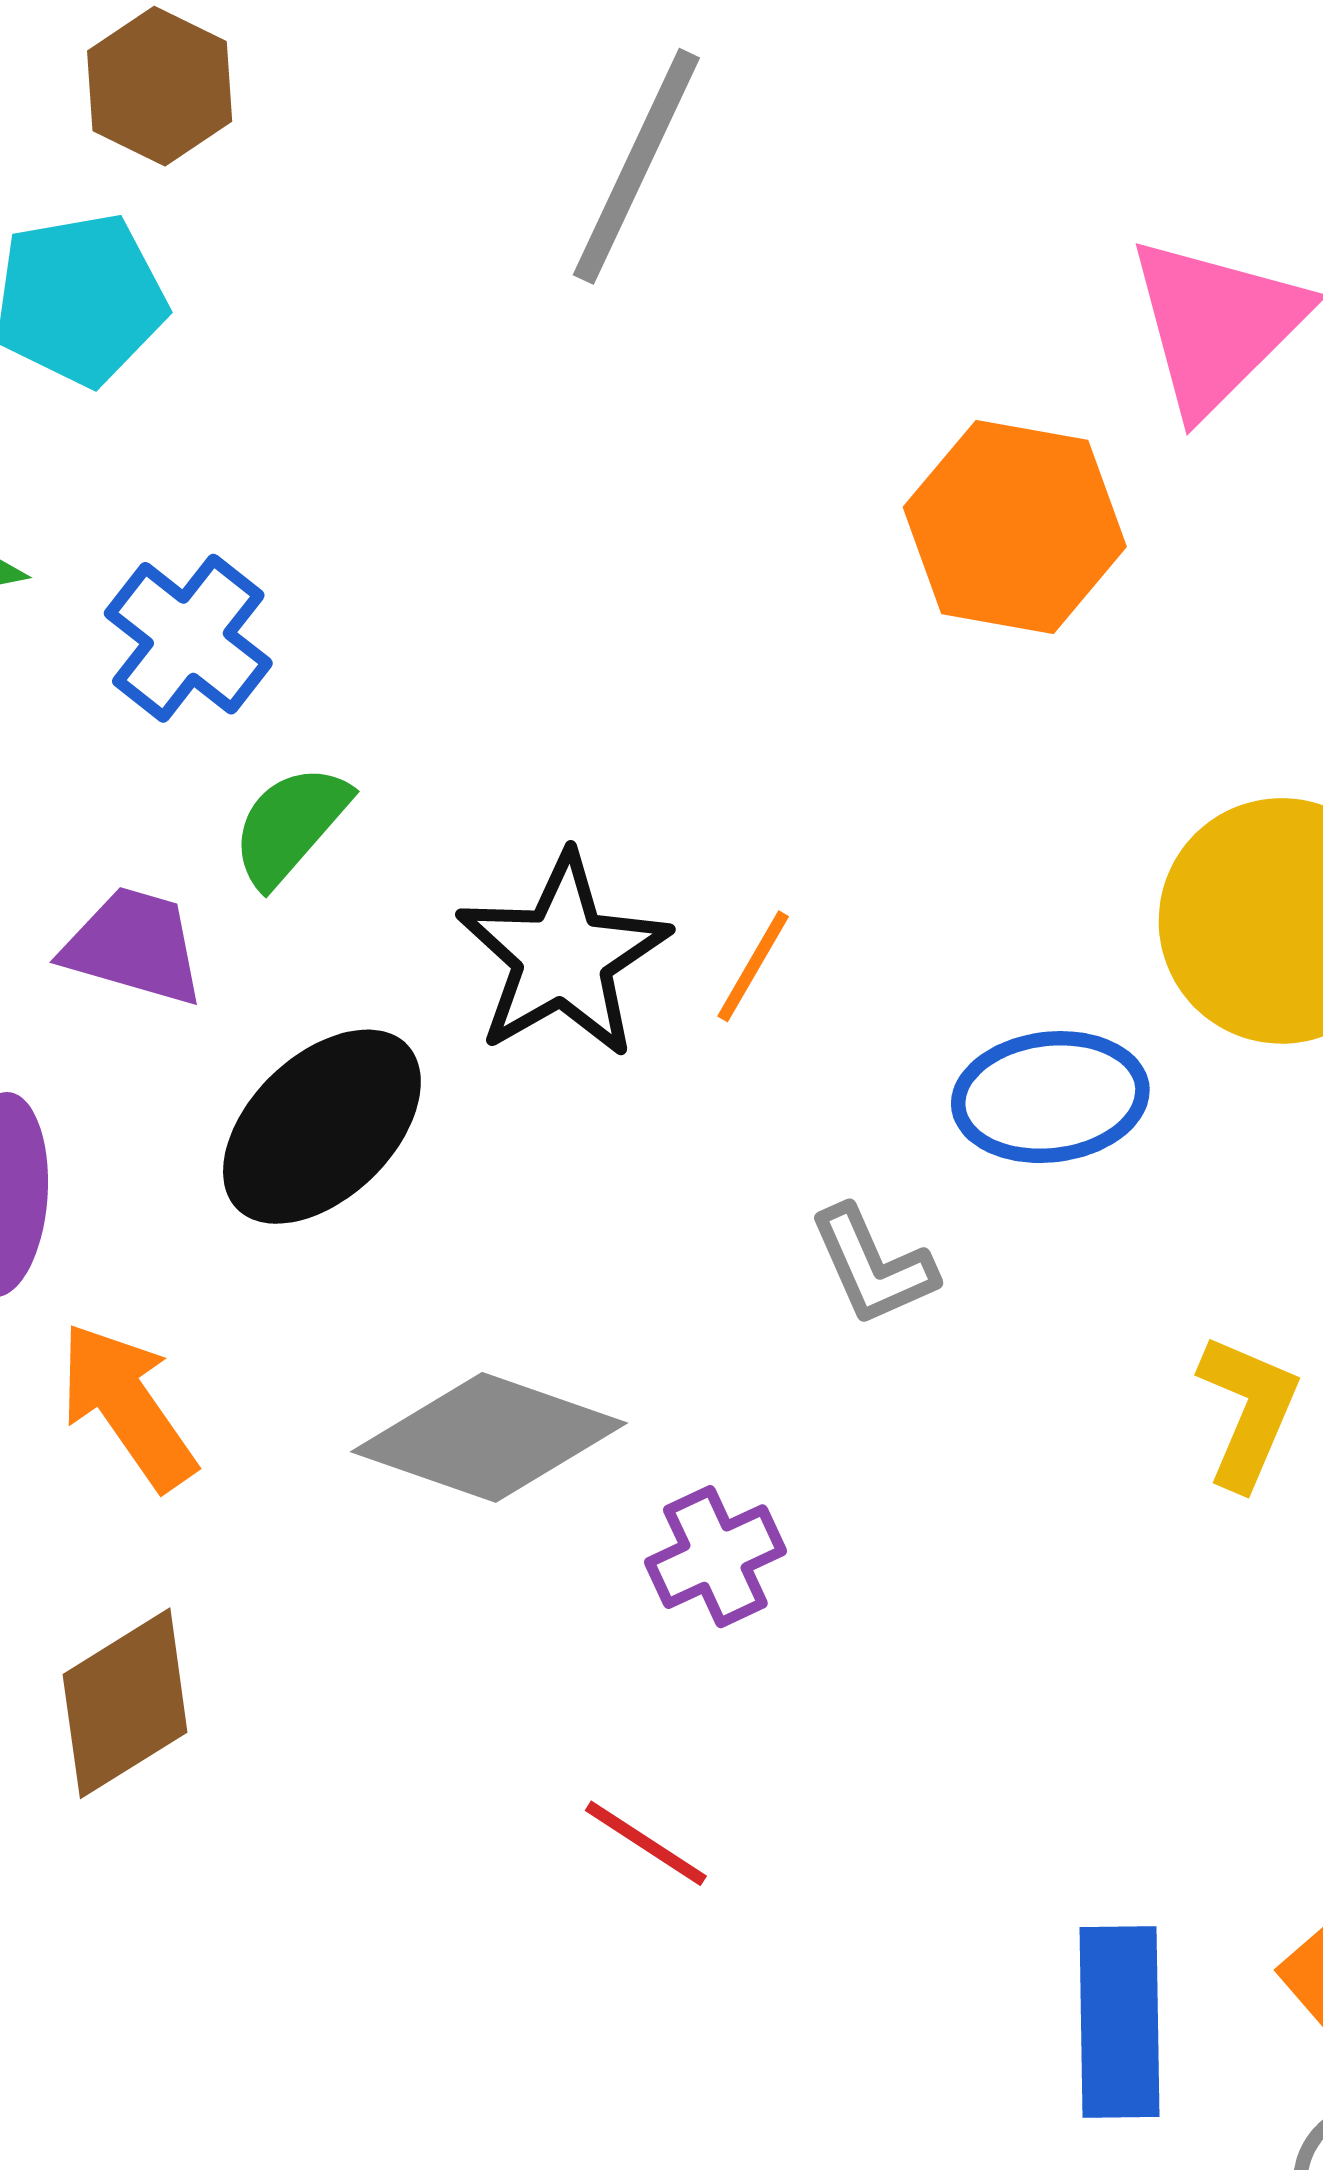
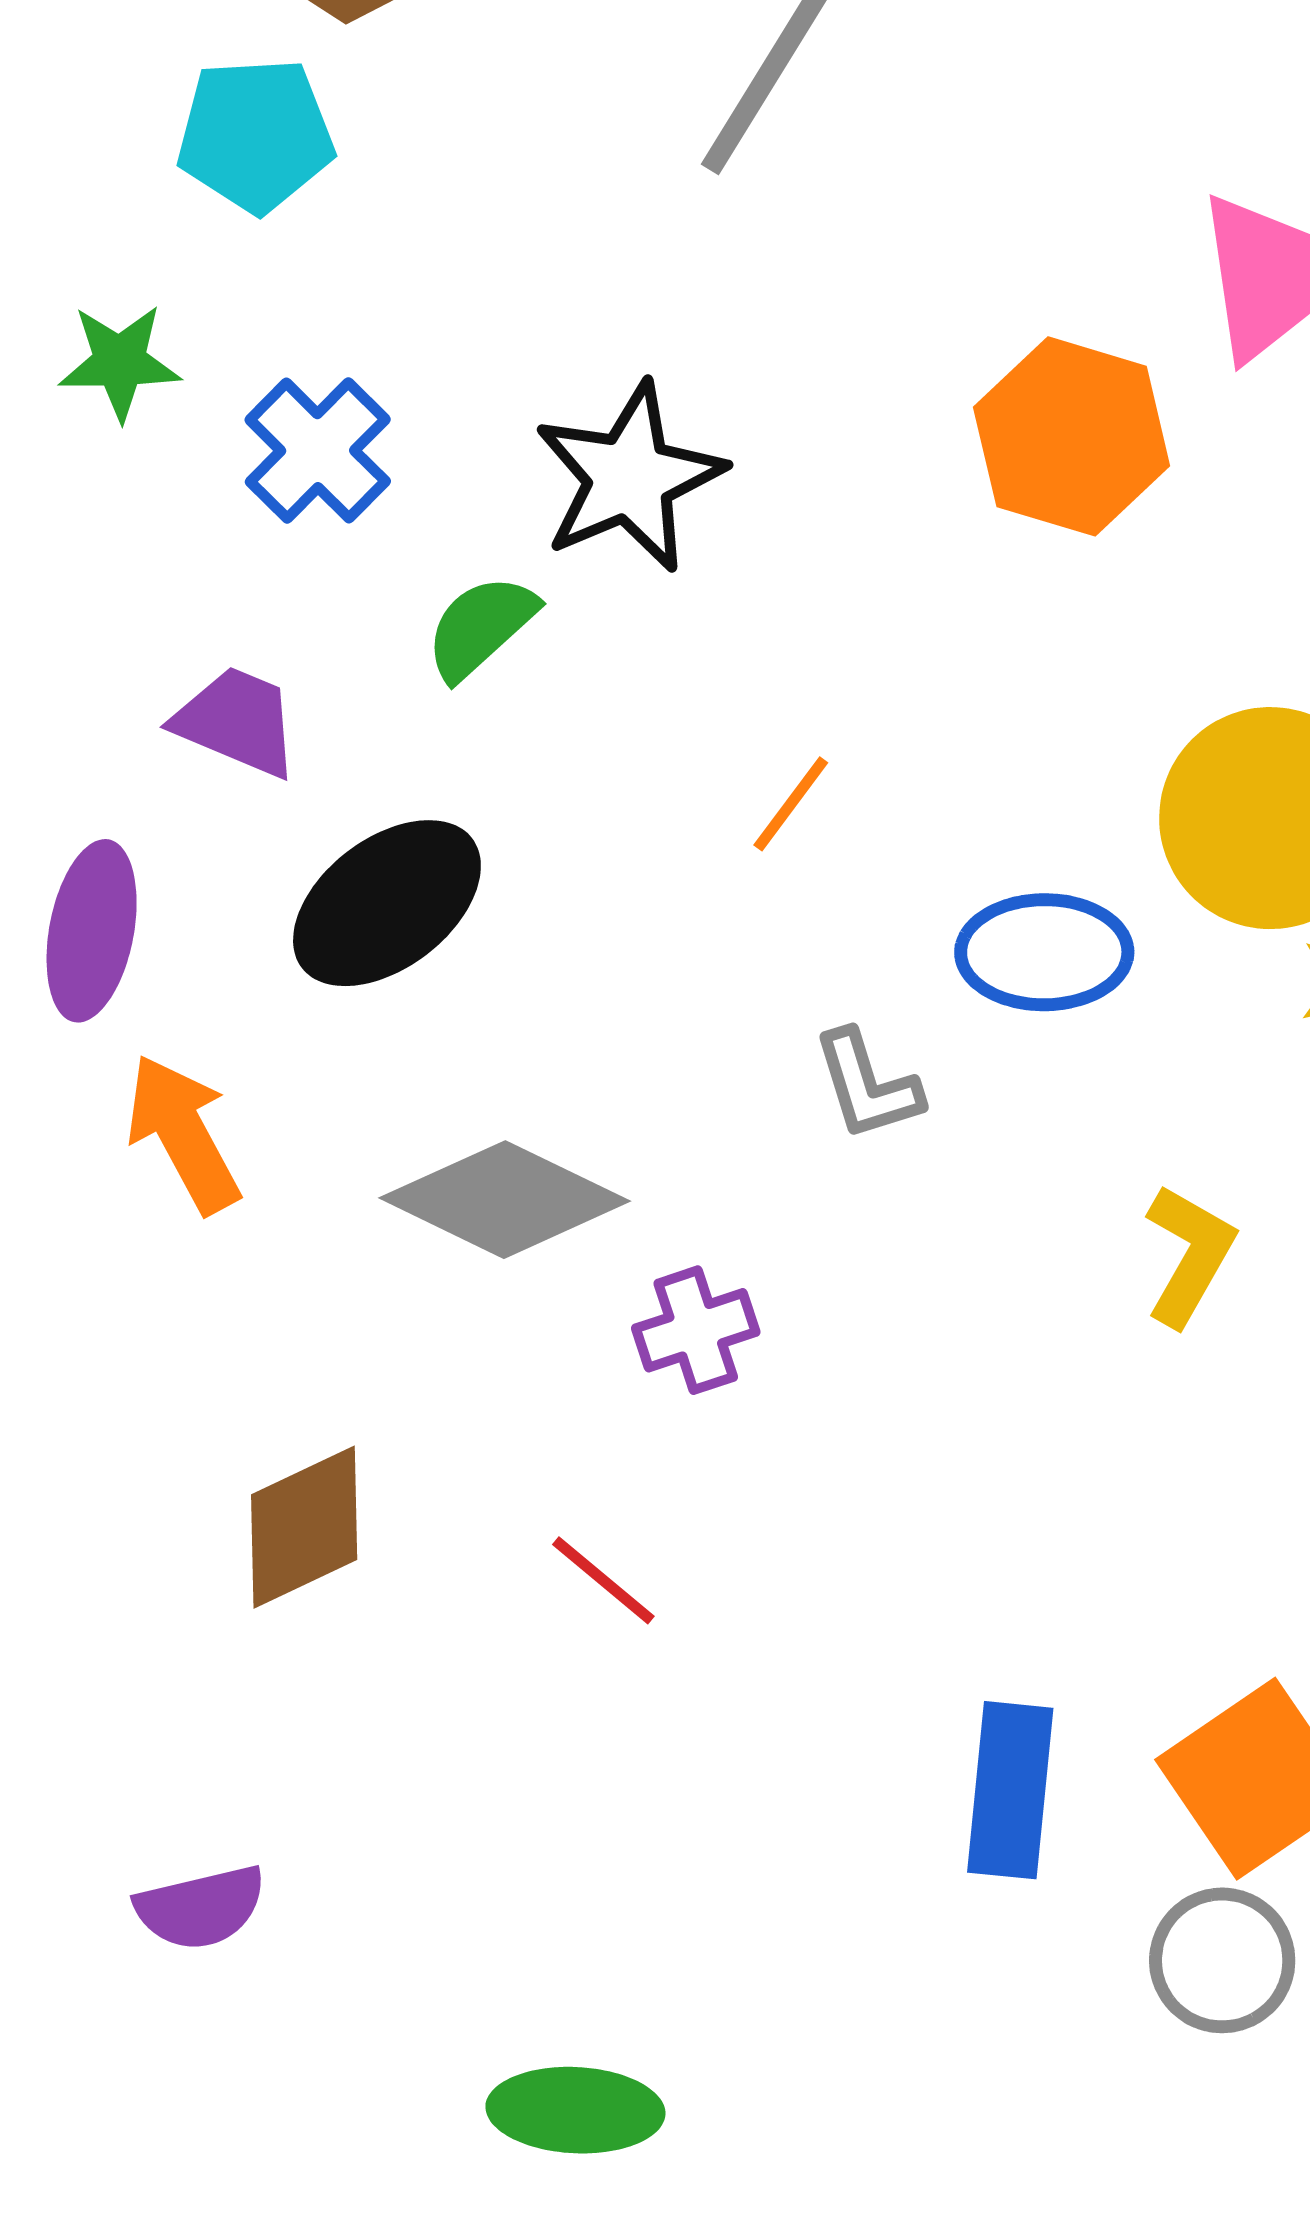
green semicircle: (290, 825) -> (481, 627), moved
black star: (563, 956) -> (629, 477), moved
brown diamond: (125, 1703) -> (304, 1527), moved

